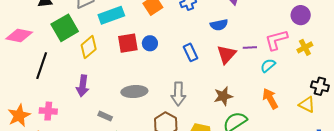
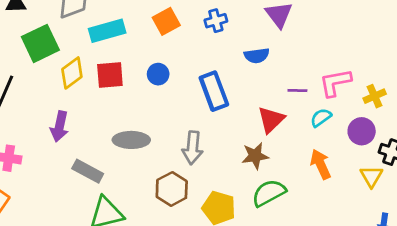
purple circle: (301, 15) -> (362, 131), moved
red square: (128, 43) -> (110, 75), moved
blue rectangle: (191, 52) -> (214, 91), size x1.5
red triangle: (226, 54) -> (271, 120), moved
yellow triangle: (307, 105) -> (371, 176), turned 30
gray rectangle: (105, 116) -> (88, 171), size x1.5

